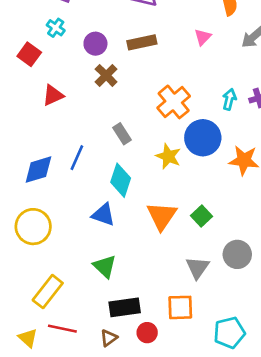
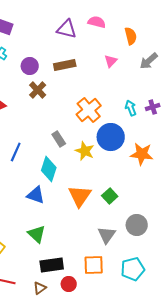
cyan arrow: (229, 99) -> (131, 108), turned -35
gray rectangle: (122, 134) -> (59, 139), moved
cyan pentagon: (229, 333) -> (133, 269), moved

